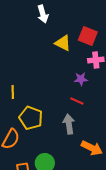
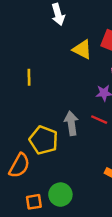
yellow line: (13, 92) -> (29, 77), moved
gray arrow: (69, 124) -> (71, 123), moved

